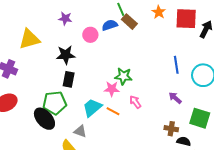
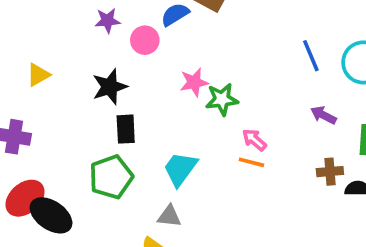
purple star: (65, 18) -> (107, 21), moved
yellow triangle: (29, 39) -> (38, 75), size x0.6
pink star: (112, 89) -> (194, 82), moved
orange line: (113, 111) -> (251, 162), moved
black ellipse: (44, 119) -> (51, 215), moved

